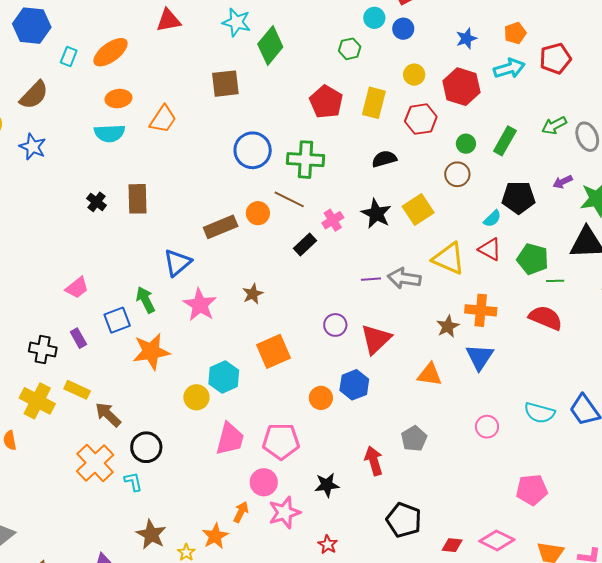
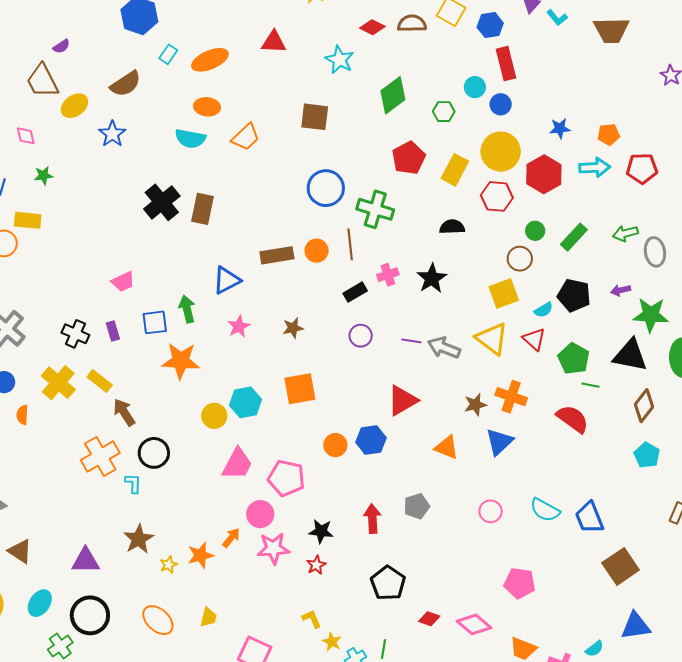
green diamond: (270, 46) -> (393, 95), moved
yellow circle: (414, 75) -> (501, 152), size x1.8
brown line: (289, 199) -> (350, 244), turned 44
black cross: (96, 202) -> (162, 202), size x1.8
yellow square: (418, 209) -> (504, 293), moved
pink star: (200, 305) -> (239, 326), size x0.7
purple circle: (335, 325) -> (361, 336), moved
red star: (328, 545) -> (316, 565), moved

